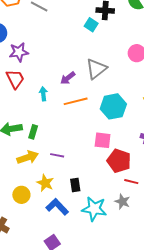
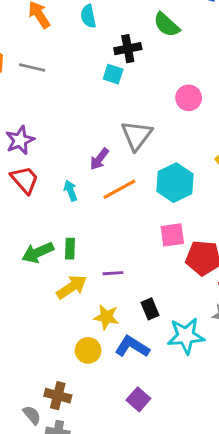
yellow circle: (21, 195) -> (88, 350), moved

